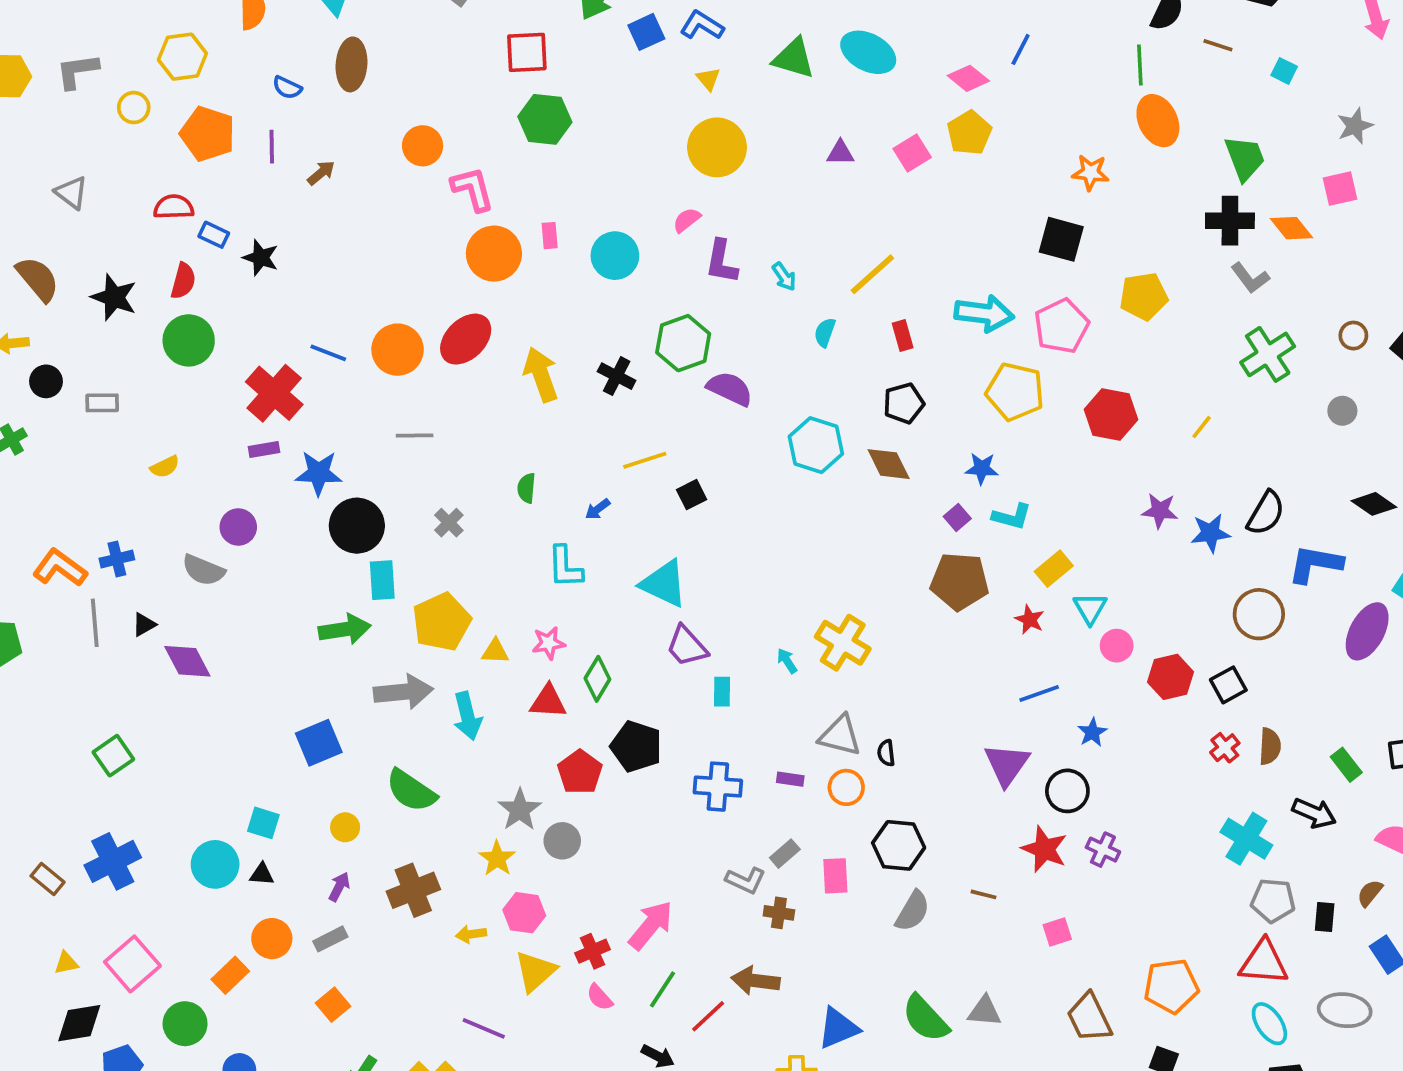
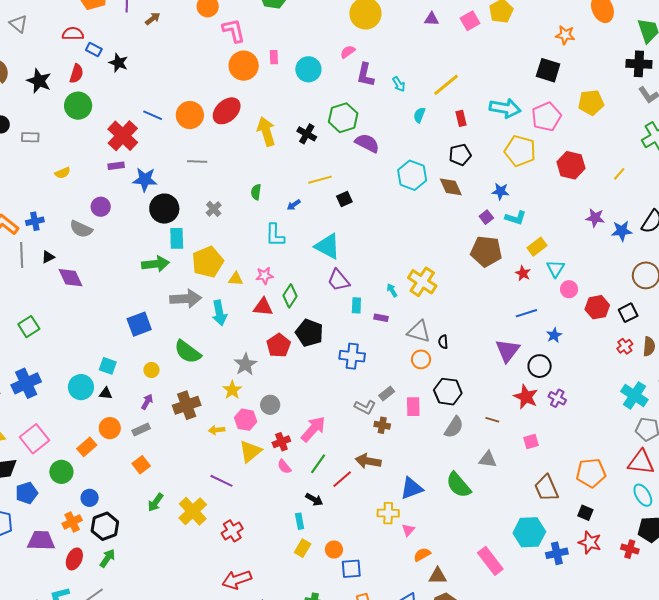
purple rectangle: (790, 779) -> (381, 318), moved
gray circle: (562, 841) -> (270, 405), moved
gray triangle: (985, 1011) -> (488, 460), moved

